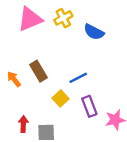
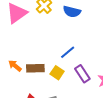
brown rectangle: (39, 71) -> (35, 68), moved, turned -48

